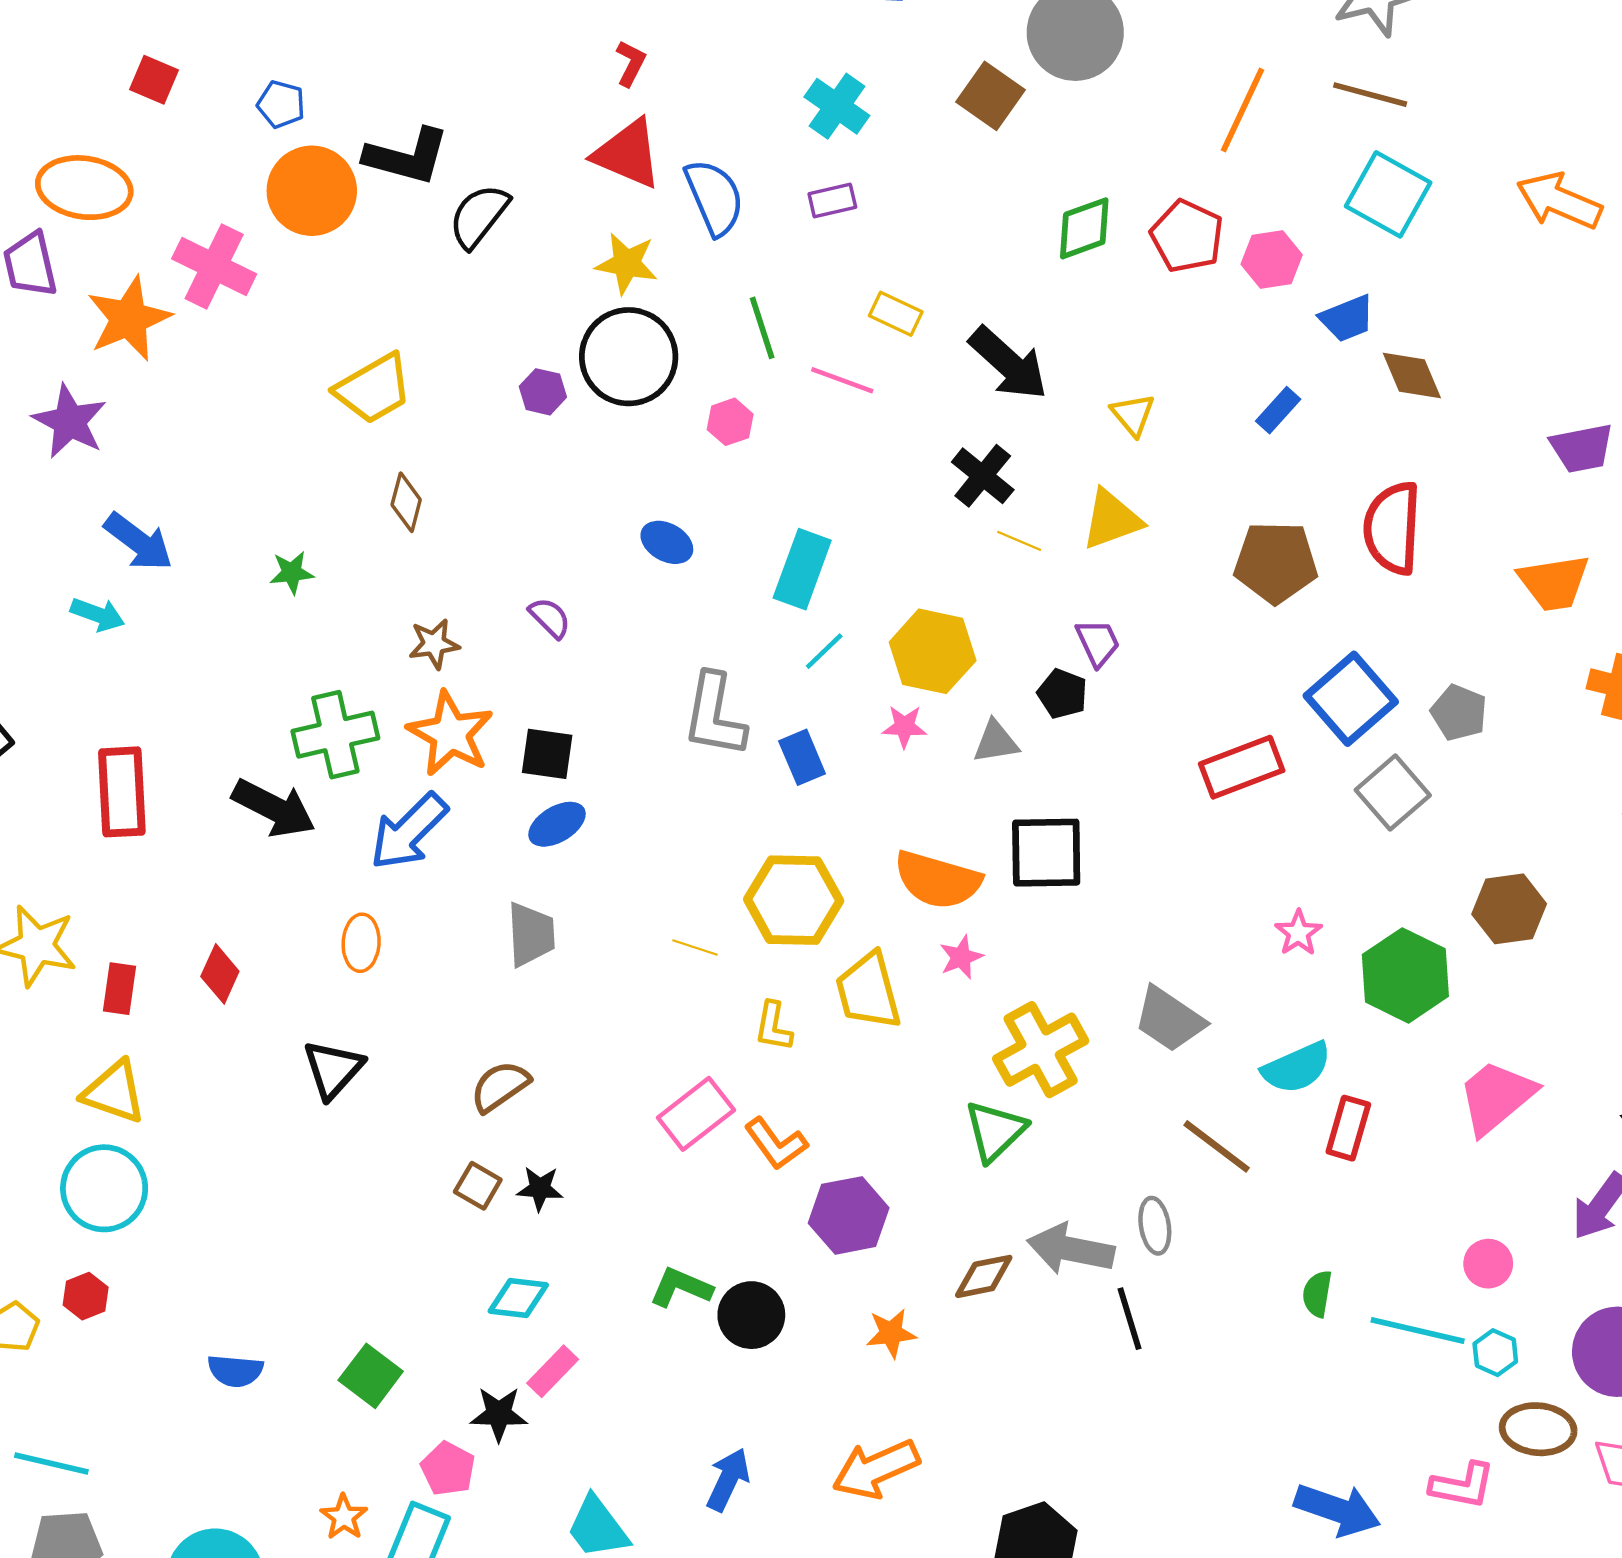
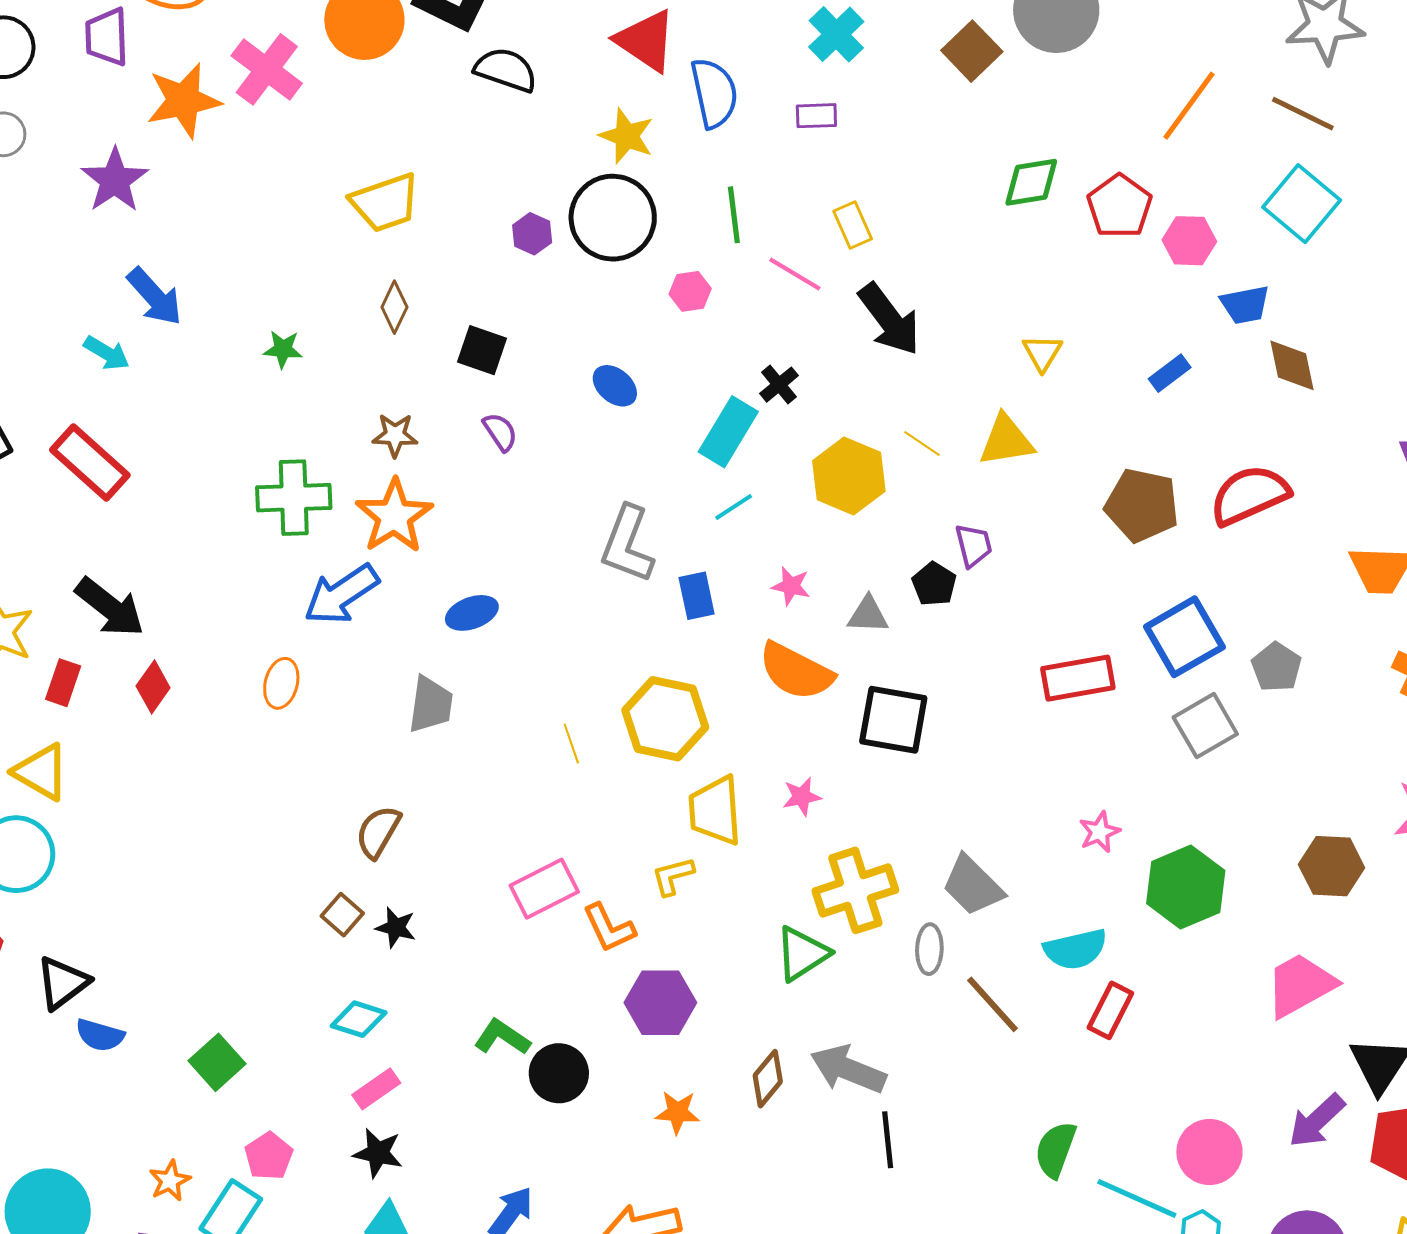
black semicircle: (479, 216) -> (506, 70), turned 60
yellow rectangle: (896, 314) -> (853, 225), turned 30
black arrow: (1008, 363) -> (889, 319), moved
black cross: (983, 476) -> (779, 385), moved, size x0.7
red semicircle: (1392, 528) -> (1249, 495), turned 52
yellow hexagon: (933, 651) -> (849, 476), moved
black square: (547, 754) -> (482, 350), moved
red rectangle: (122, 792) -> (90, 463), moved, turned -56
black arrow: (274, 808) -> (110, 607), moved
orange semicircle: (938, 880) -> (796, 671), moved
brown hexagon: (1509, 909) -> (1332, 866), moved
yellow line: (695, 948) -> (571, 743), turned 42
yellow L-shape: (773, 1026) -> (673, 876), moved, turned 54
black triangle: (333, 1069) -> (63, 983), moved
brown semicircle: (500, 1086) -> (378, 832), turned -36
pink trapezoid: (1496, 1097) -> (1300, 985), moved
gray ellipse: (1155, 1226) -> (929, 949), moved
pink circle: (1488, 1264) -> (1209, 1152), size x1.5
brown diamond: (984, 1276) -> (768, 1079), turned -50
green semicircle: (1317, 1294) -> (1055, 1150), size x1.4
black star: (499, 1414) -> (378, 1153), moved

